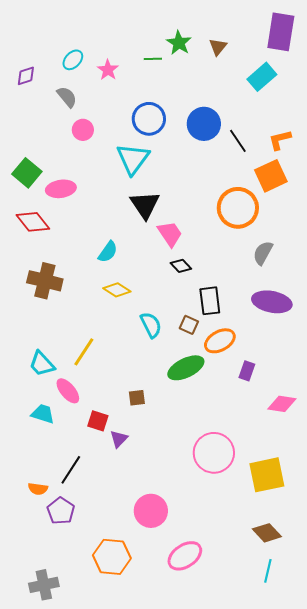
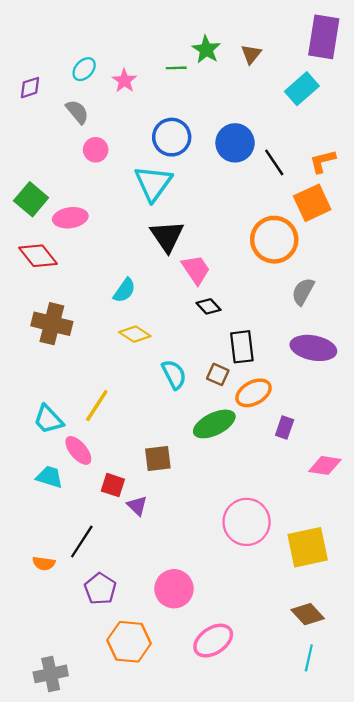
brown square: (137, 398) -> (158, 459), size x1.4
purple triangle: (119, 439) -> (137, 506), turned -30
purple pentagon: (61, 511) -> (100, 589), moved

